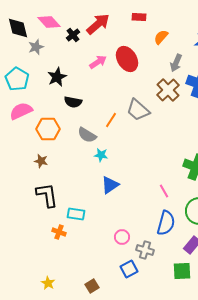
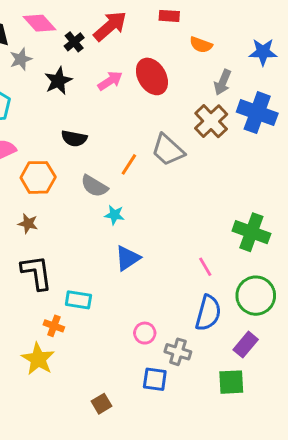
orange semicircle: (161, 37) -> (201, 45), turned -112
black star: (57, 77) -> (58, 81), moved
blue square: (129, 269) -> (155, 379), turned 36
yellow star: (48, 283) -> (38, 359), moved, size x1.6

